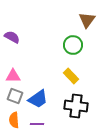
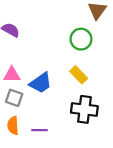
blue trapezoid: (38, 99) -> (41, 83), moved

